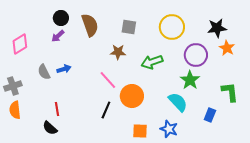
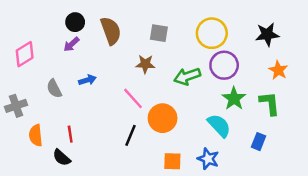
orange star: (227, 48) -> (278, 70), moved
purple circle: (196, 55) -> (224, 65), moved
blue arrow: (64, 69) -> (87, 80), moved
green L-shape: (230, 92) -> (270, 103), moved
orange semicircle: (15, 110) -> (36, 135), moved

